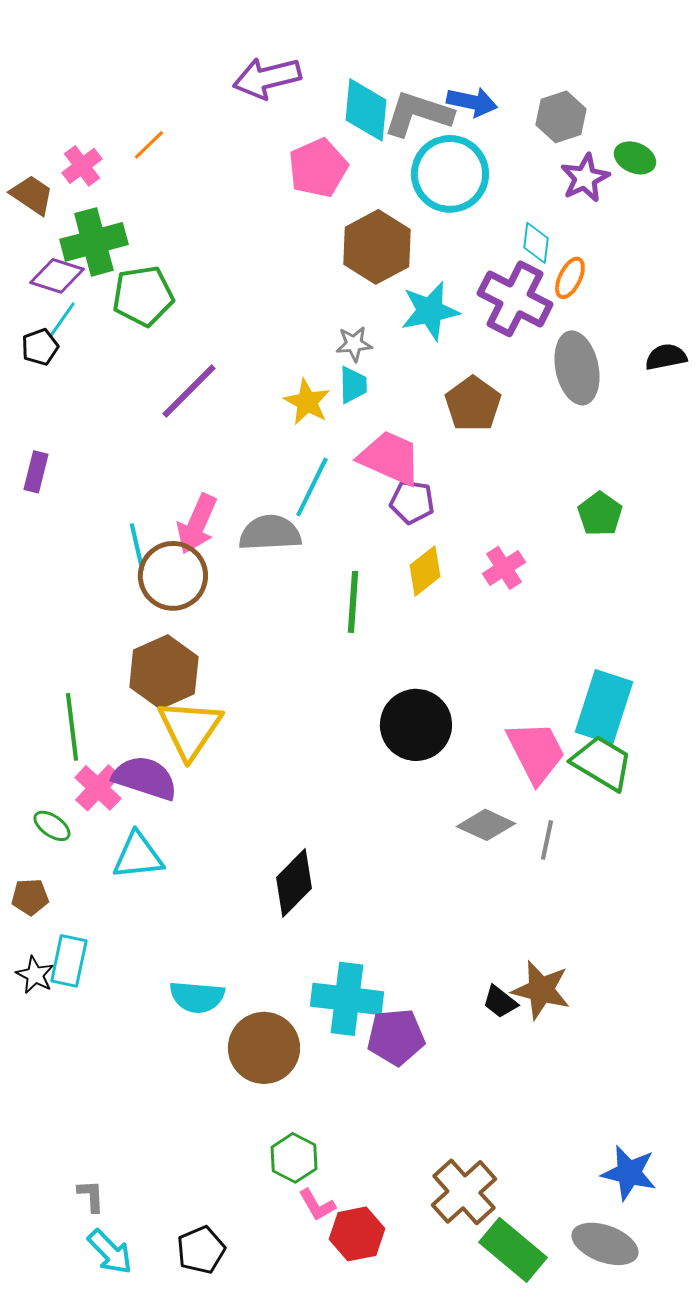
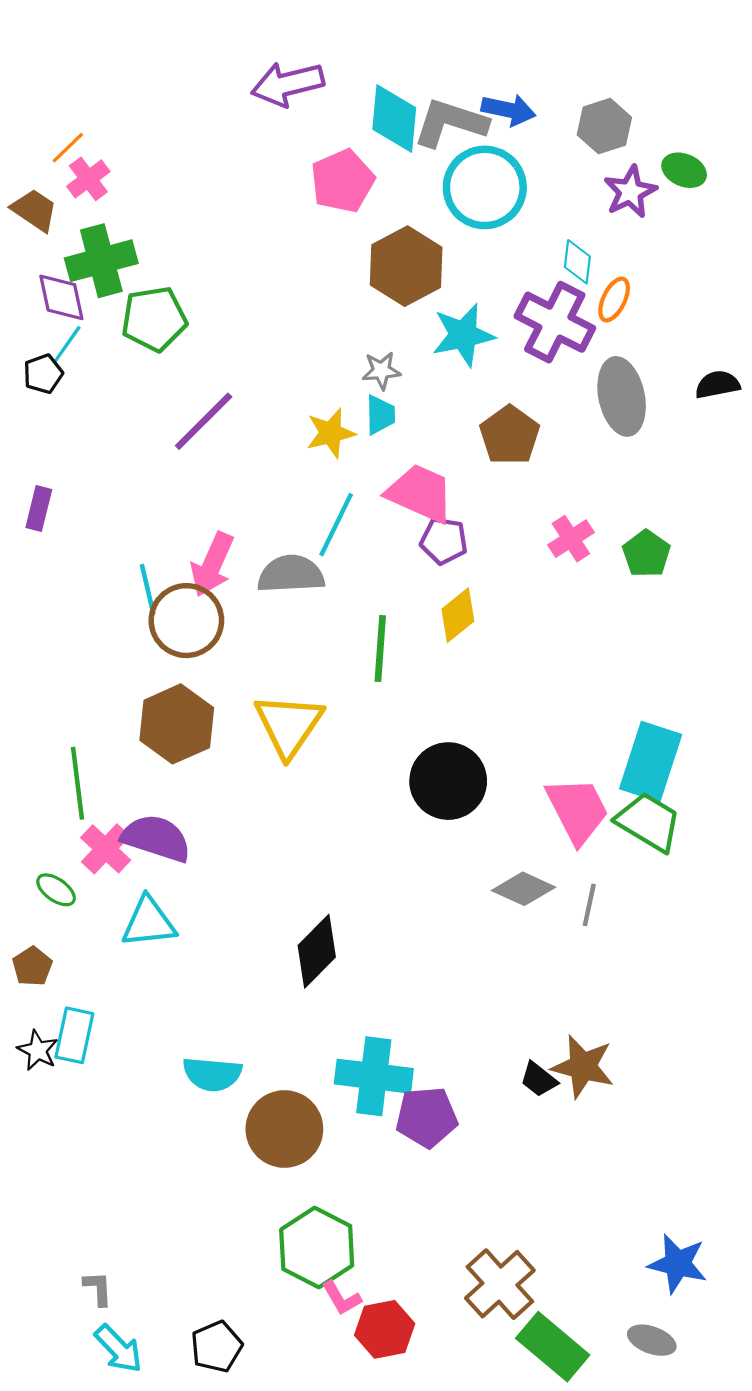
orange line: (149, 145) -> (68, 148), moved
purple diamond: (57, 276) -> (61, 297), turned 60
yellow star: (307, 402) -> (331, 433), turned 30
pink cross: (504, 568) -> (571, 539), moved
yellow triangle: (190, 729) -> (289, 725), moved
brown pentagon: (30, 897) -> (32, 966), turned -30
green hexagon: (294, 1158) -> (317, 1248), size x1.5
gray ellipse: (605, 1244) -> (652, 1340), size x0.7

